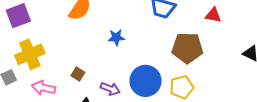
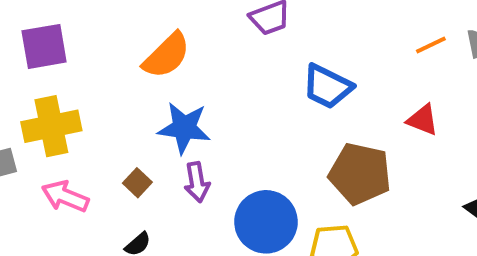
blue star: (116, 37) -> (184, 128), moved, size x1.5
purple arrow: (110, 89) -> (197, 182), moved, turned 48

